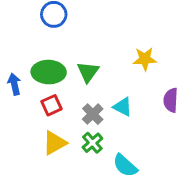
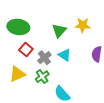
green triangle: (88, 72) -> (59, 31), moved
red square: (52, 105) -> (26, 50), moved, turned -32

